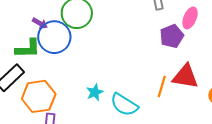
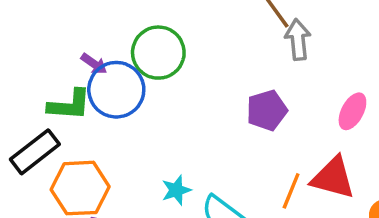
pink ellipse: (190, 18) -> (352, 111), moved
purple pentagon: (172, 36) -> (267, 110), moved

